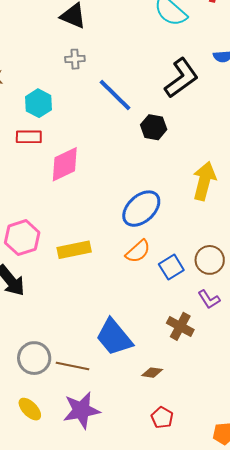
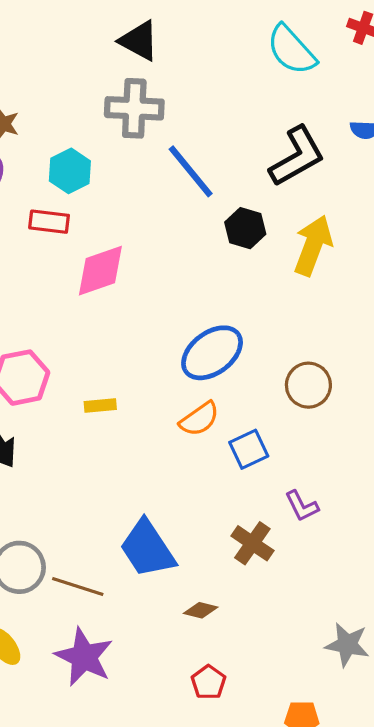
gray cross: (75, 59) -> (134, 108), size x1.8
yellow arrow: (204, 181) -> (313, 245), moved
yellow rectangle: (74, 250) -> (100, 406), size x0.6
brown circle: (210, 260) -> (308, 385), moved
purple star: (81, 410) -> (84, 657), turned 30

